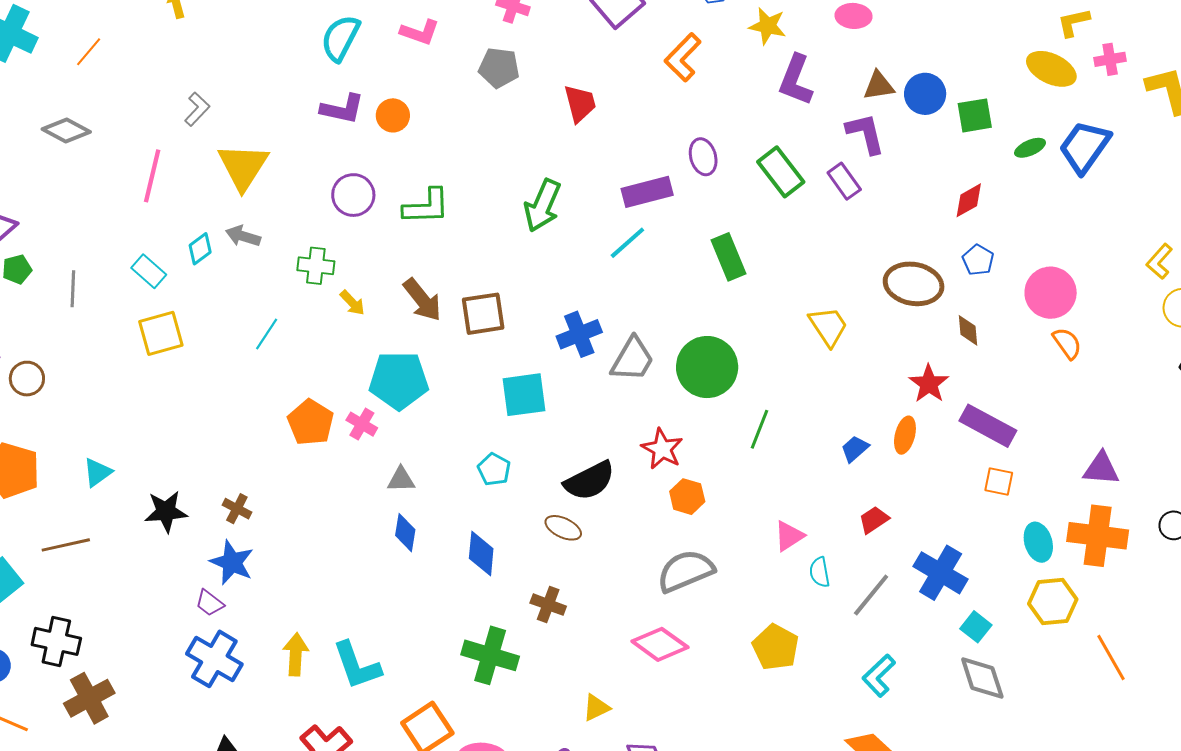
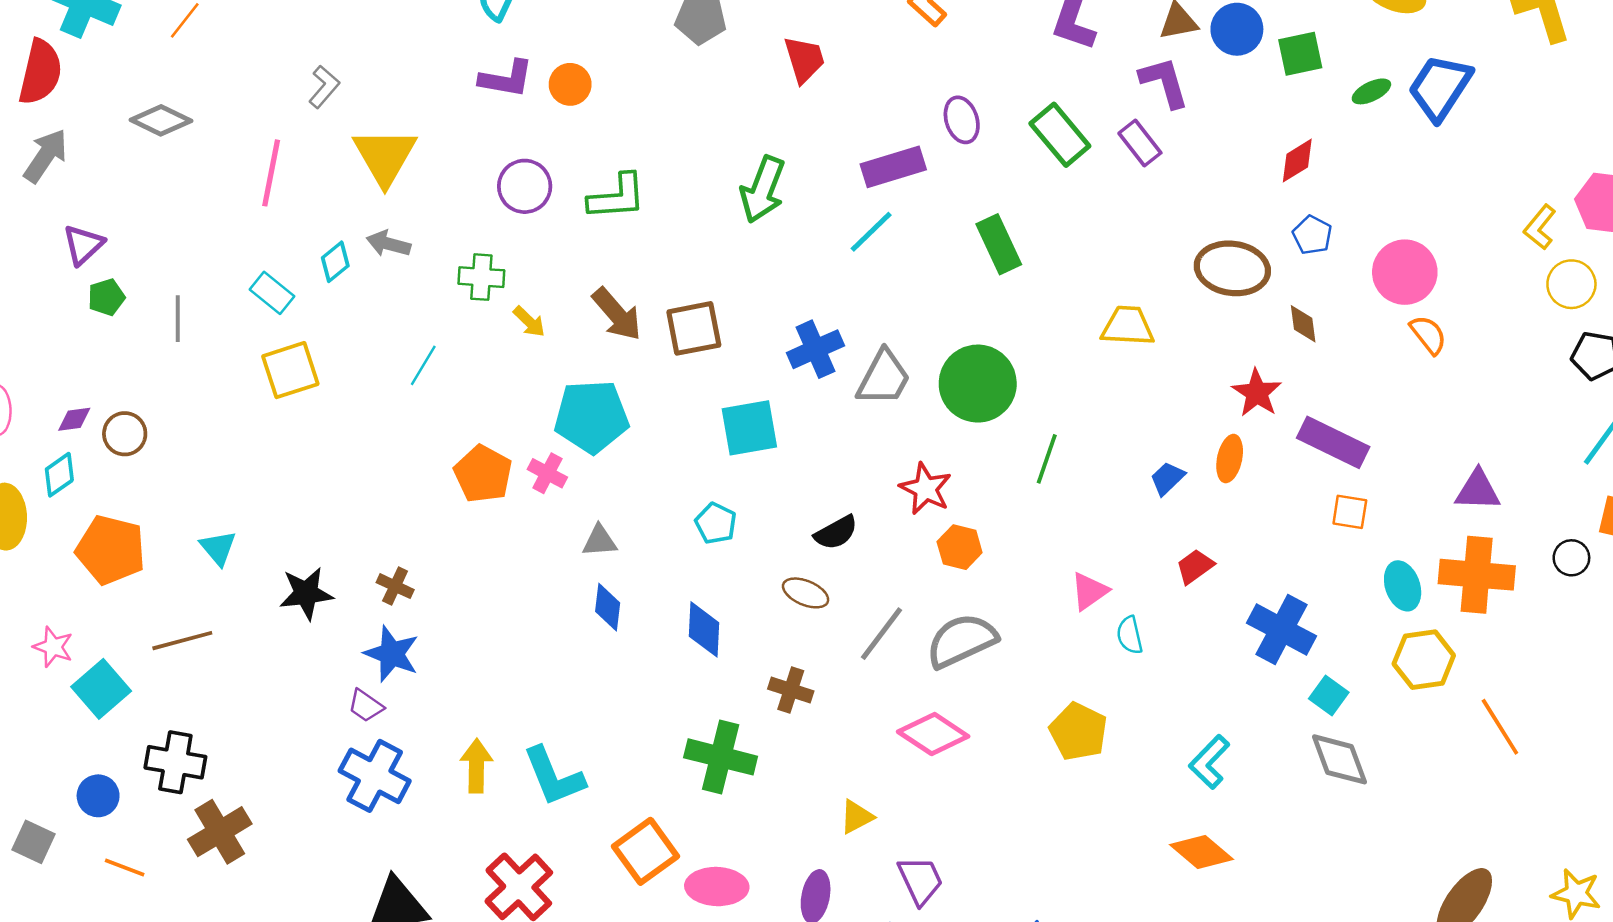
yellow trapezoid: (828, 326) -> (1128, 326), turned -51
cyan triangle: (97, 472) -> (218, 548), turned -32
black semicircle: (589, 481) -> (836, 533), size x0.7
gray line: (871, 595) -> (881, 634), moved

